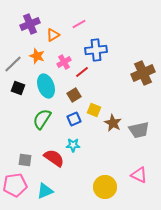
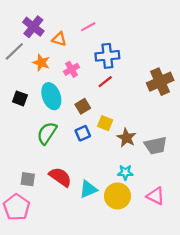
purple cross: (30, 24) -> (33, 27), turned -30
orange triangle: (53, 35) -> (59, 39), turned 48
gray line: (13, 64) -> (14, 51), moved
red line: (82, 72) -> (105, 82), moved
cyan star: (73, 145) -> (125, 172), moved
pink pentagon: (15, 185) -> (17, 207), turned -30
yellow circle: (105, 187) -> (117, 196), moved
cyan triangle: (45, 191) -> (88, 189), moved

